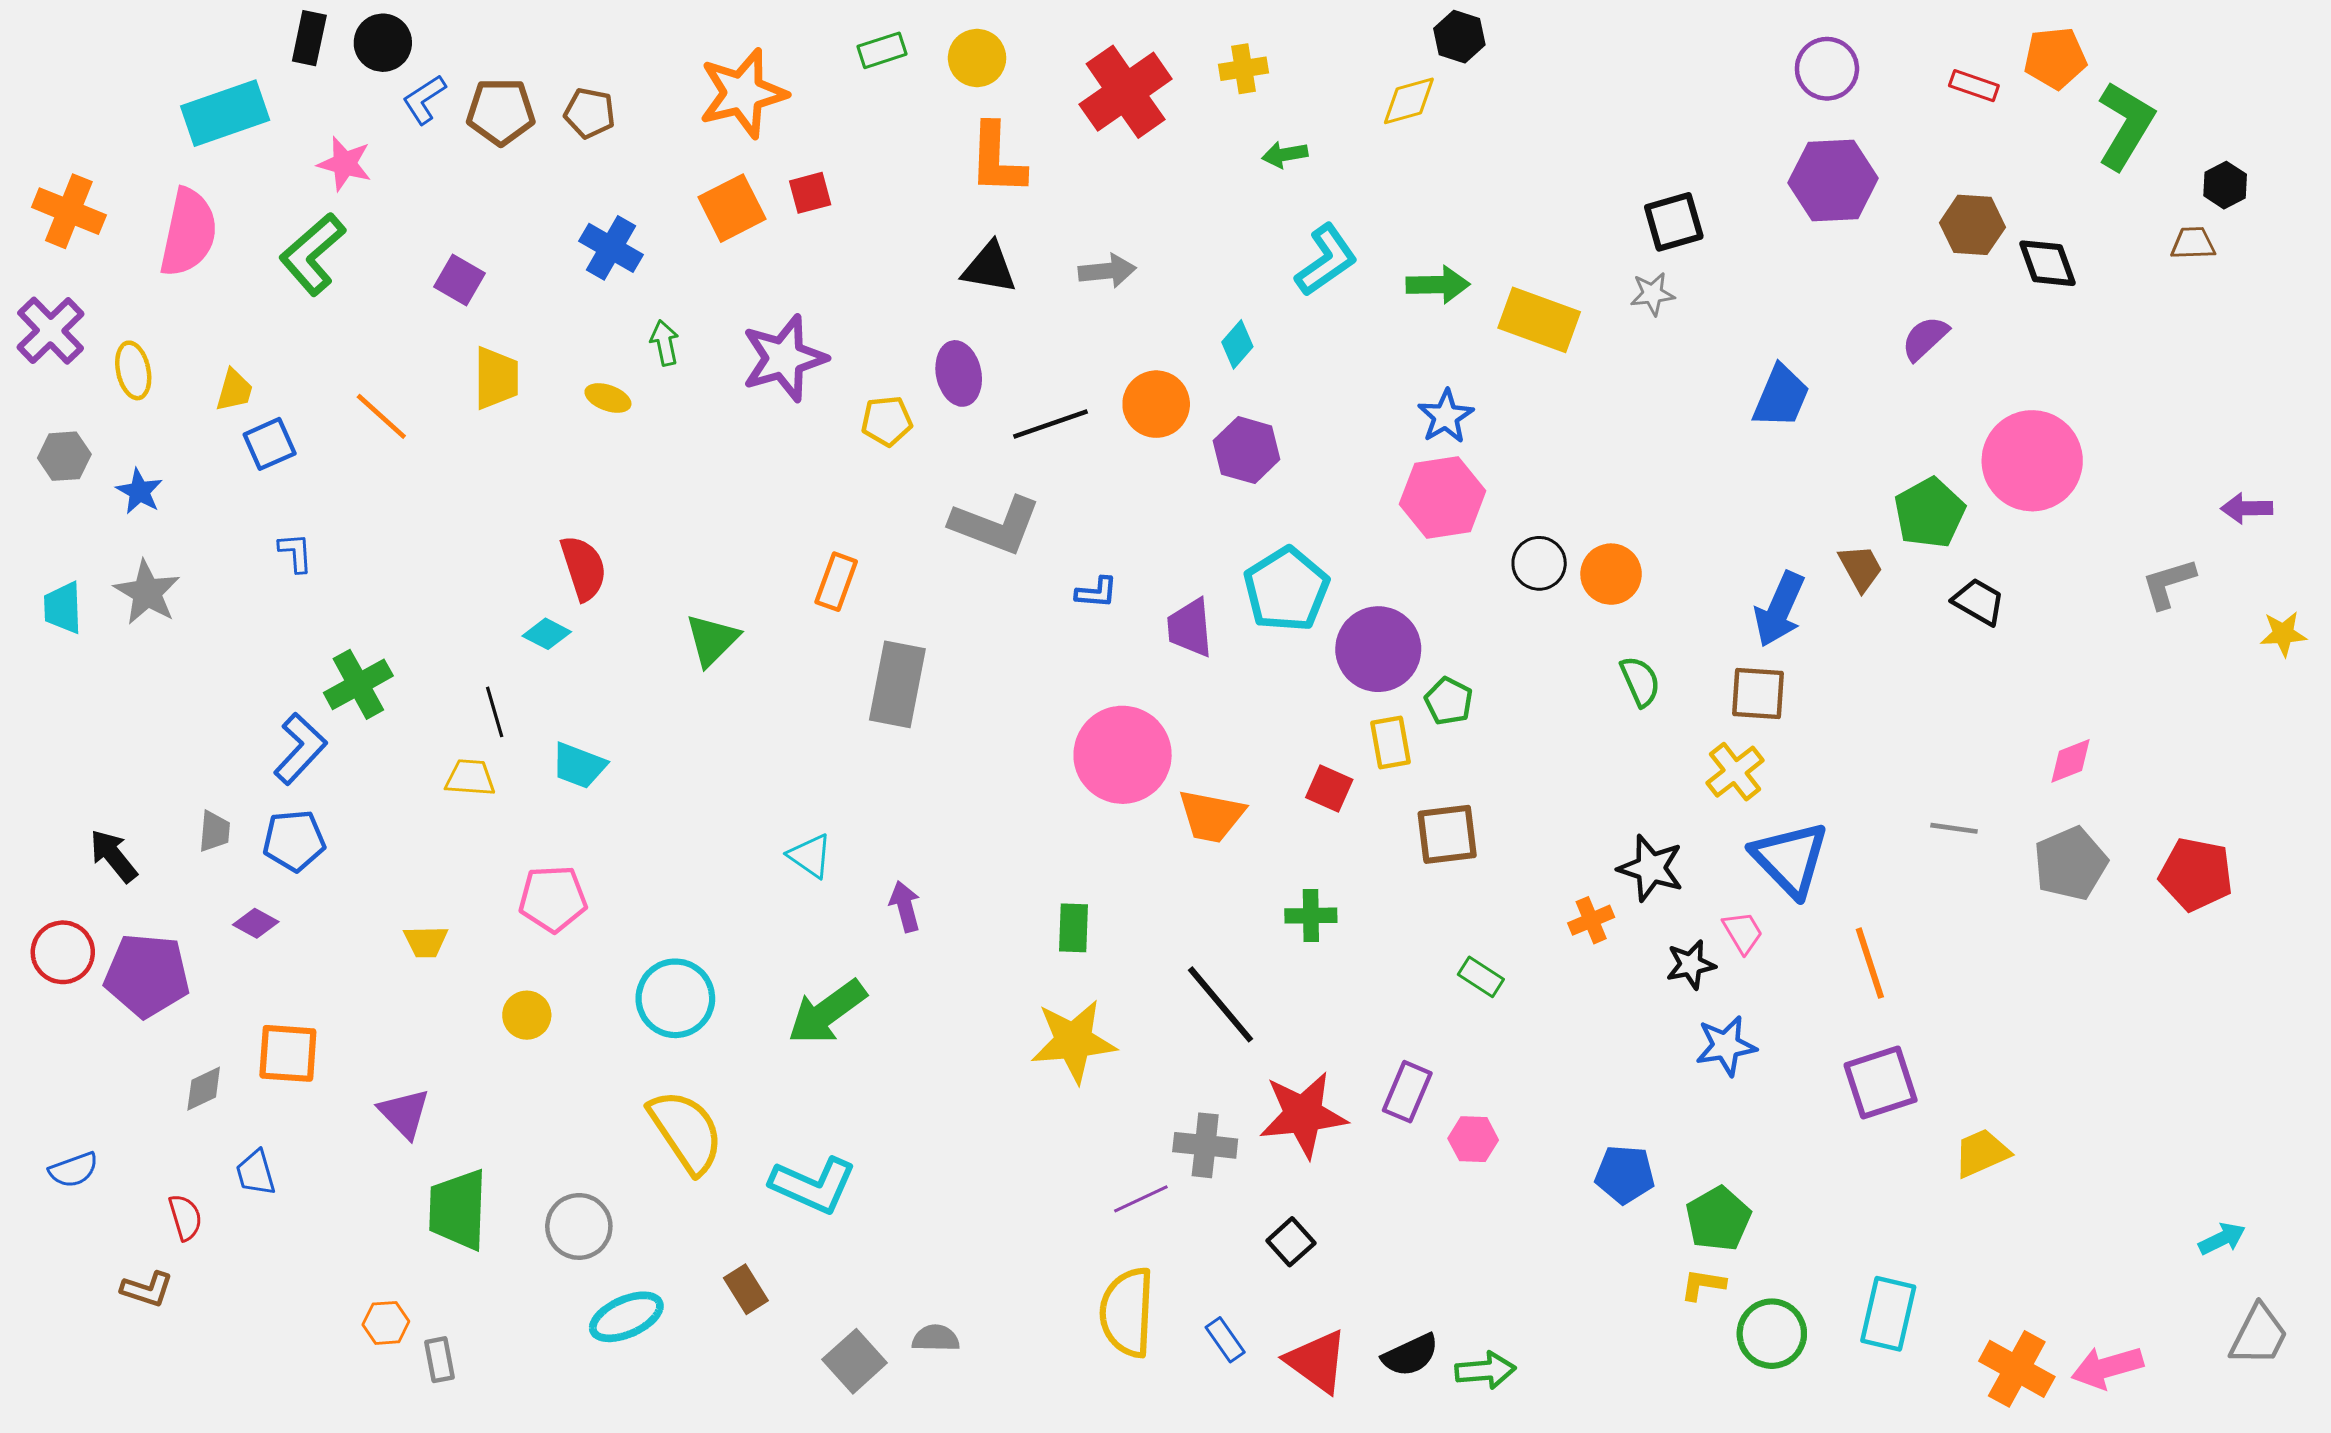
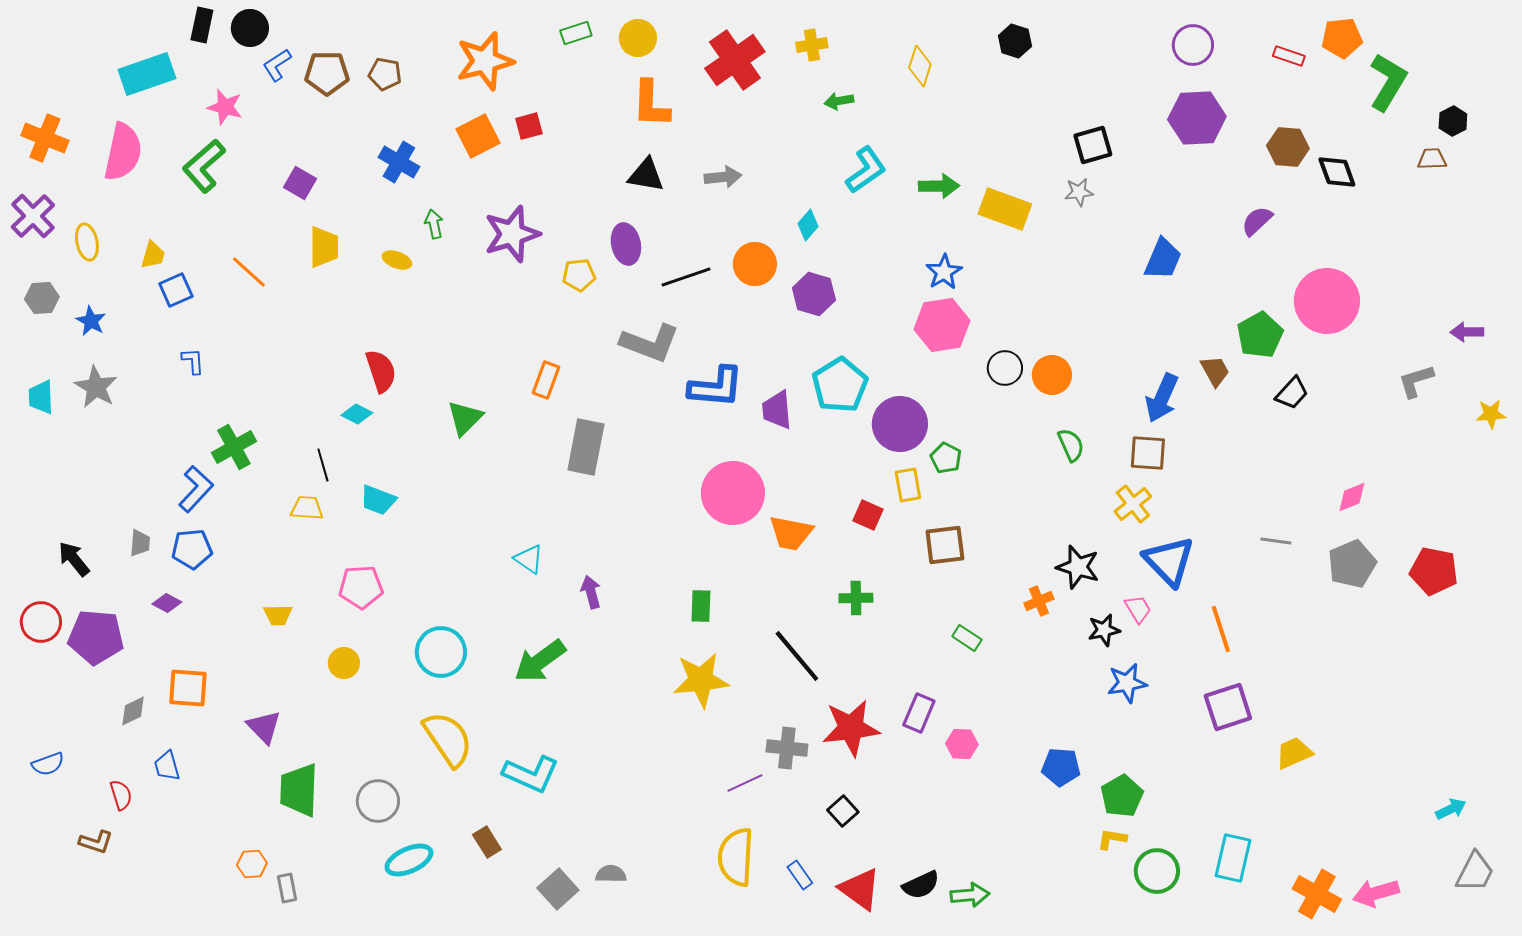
black hexagon: (1459, 37) -> (1015, 41), moved
yellow diamond: (1409, 101) -> (920, 66), turned -57
blue L-shape: (1096, 592) -> (716, 387), size x2.0
black trapezoid: (1979, 602) -> (1292, 393), turned 102

